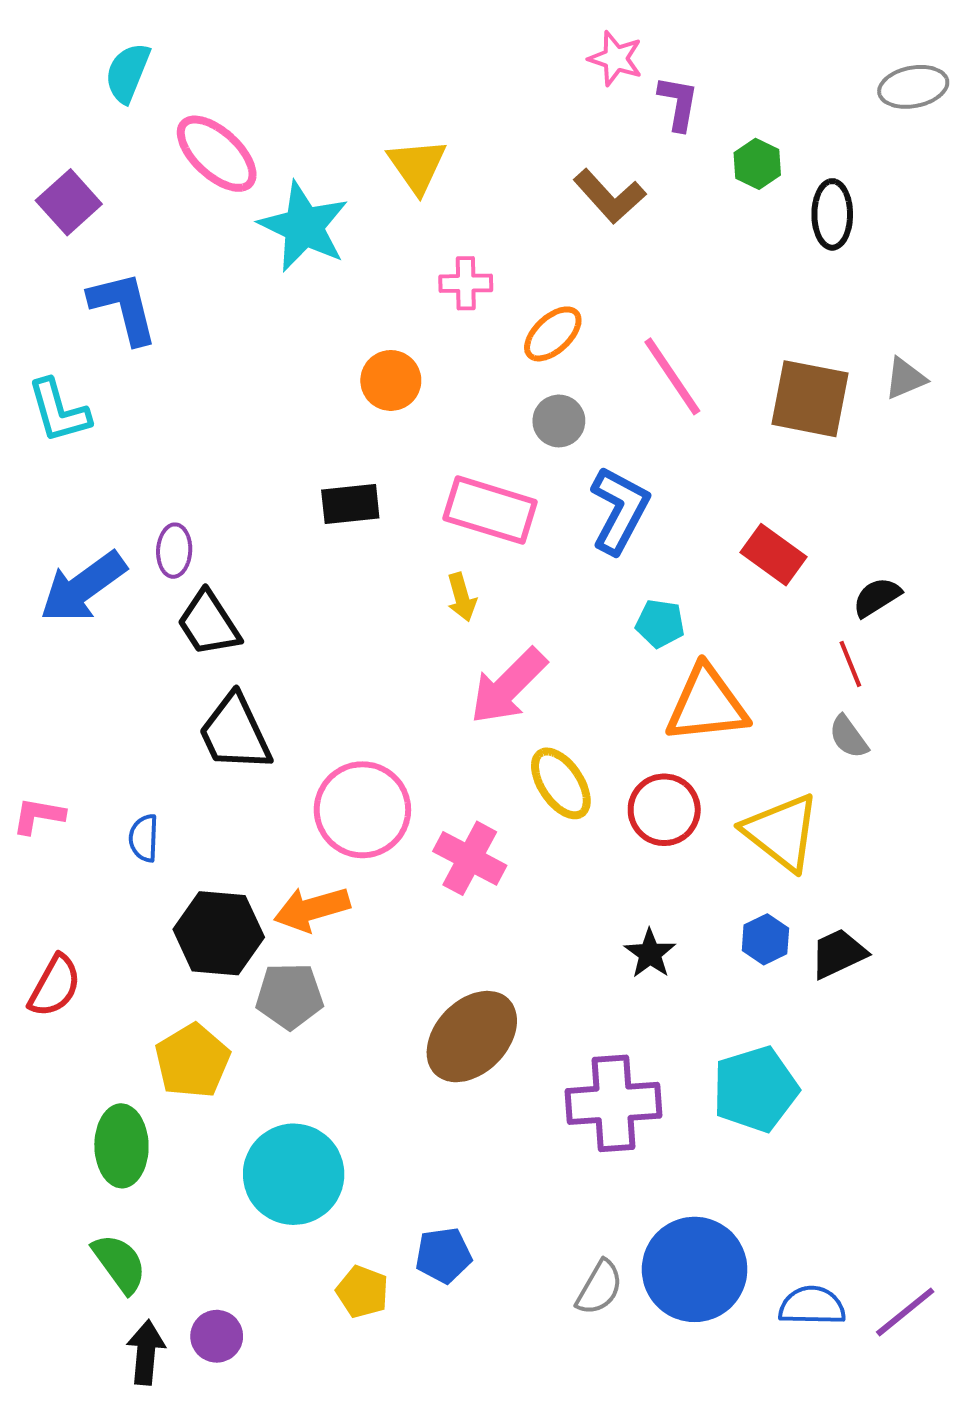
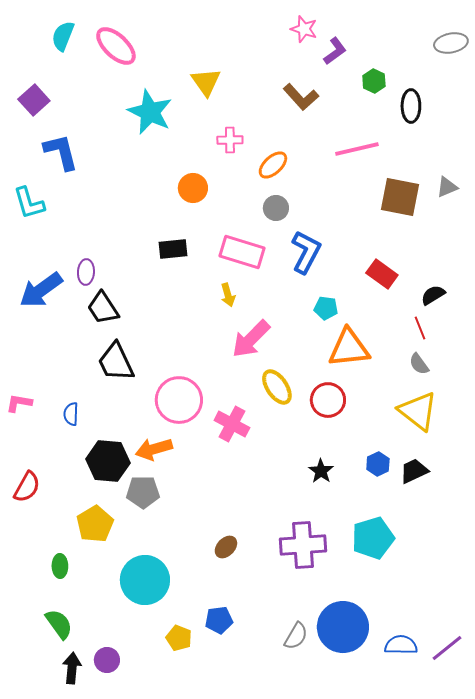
purple L-shape: (678, 103) -> (335, 51), turned 44
pink ellipse: (217, 154) -> (116, 46), moved
pink line: (672, 376) -> (357, 149), moved, turned -69
yellow triangle: (782, 832) -> (418, 411), moved
brown ellipse: (472, 1037) -> (226, 547), moved, size x0.5
green ellipse: (121, 1146) -> (60, 566), size x0.6

